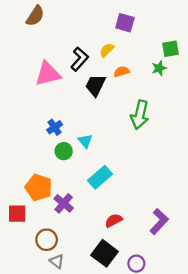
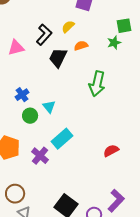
pink triangle: (48, 74) -> (16, 48), size x0.7
purple cross: (64, 203) -> (40, 156), moved
red semicircle: (114, 220) -> (111, 151), moved
purple L-shape: (159, 222) -> (116, 201), moved

